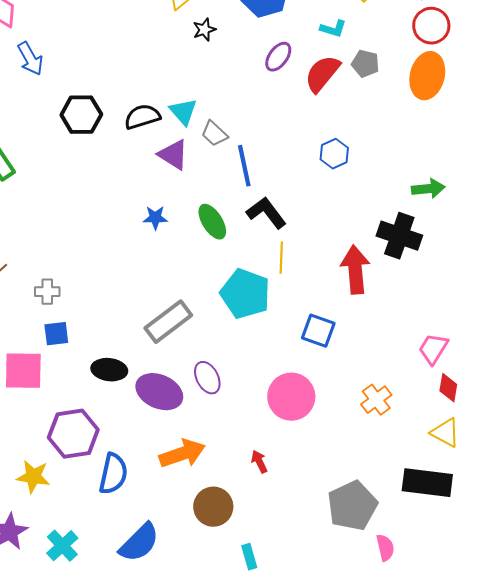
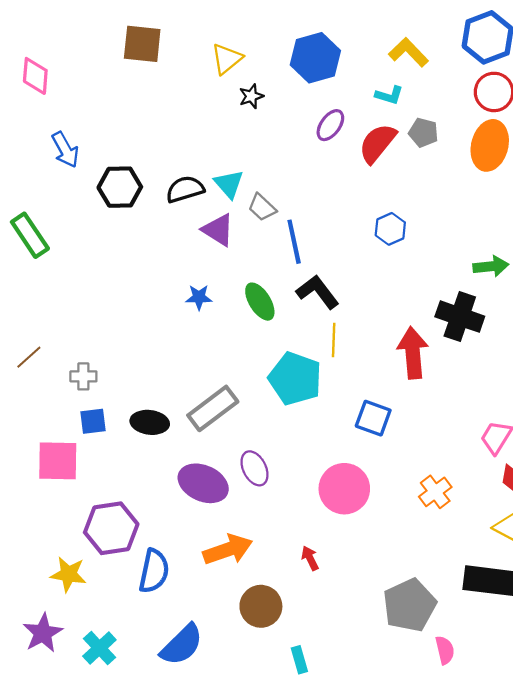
blue arrow: (30, 59) -> (65, 150), moved
black ellipse: (109, 370) -> (150, 422), moved

